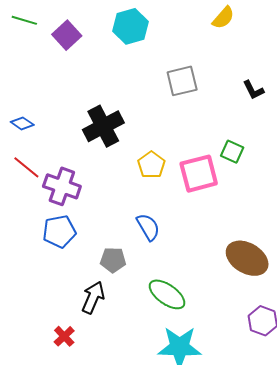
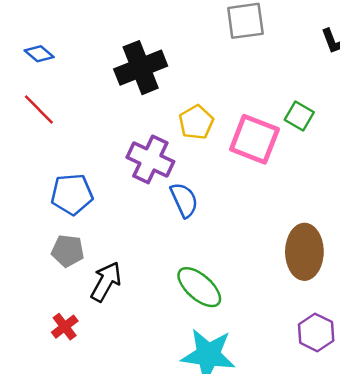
pink square: (199, 174) -> (254, 139), turned 30
purple cross: (62, 186) -> (150, 159), moved
brown ellipse: (247, 258) -> (304, 252), turned 54
gray pentagon: (113, 260) -> (68, 251), moved

